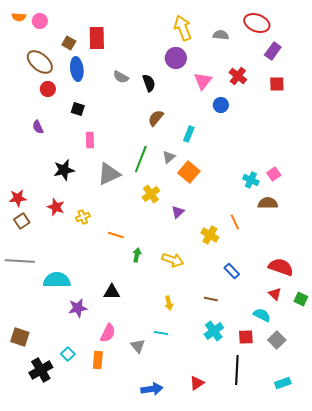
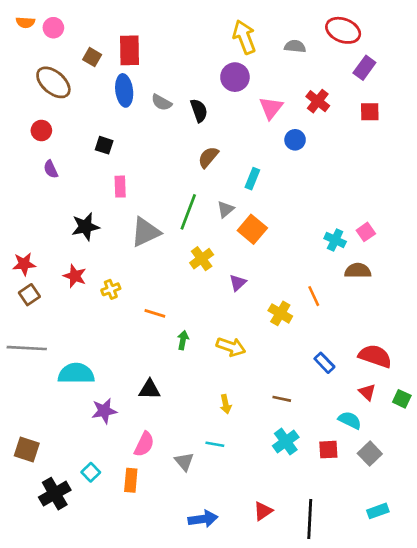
blue ellipse: (77, 69) -> (124, 90), moved
red circle: (48, 89) -> (41, 130), moved
blue rectangle: (232, 271) -> (324, 363), moved
black line: (237, 370) -> (310, 519), moved

